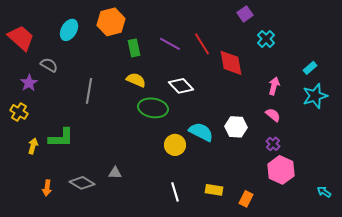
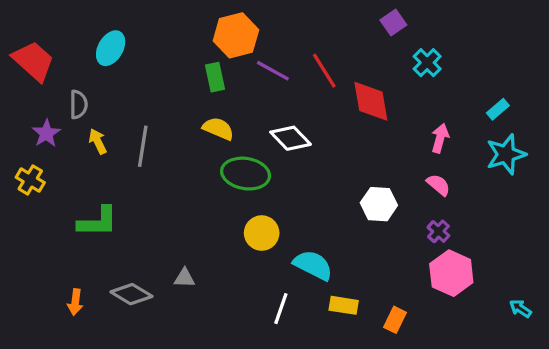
orange hexagon: (111, 22) -> (236, 35), moved
gray semicircle: (49, 65) -> (78, 104), turned 60
cyan semicircle: (201, 132) -> (313, 265), moved
yellow circle: (175, 145) -> (262, 233), moved
yellow arrow: (33, 146) -> (98, 141), moved, turned -42
white line: (175, 192) -> (281, 309), turned 36

